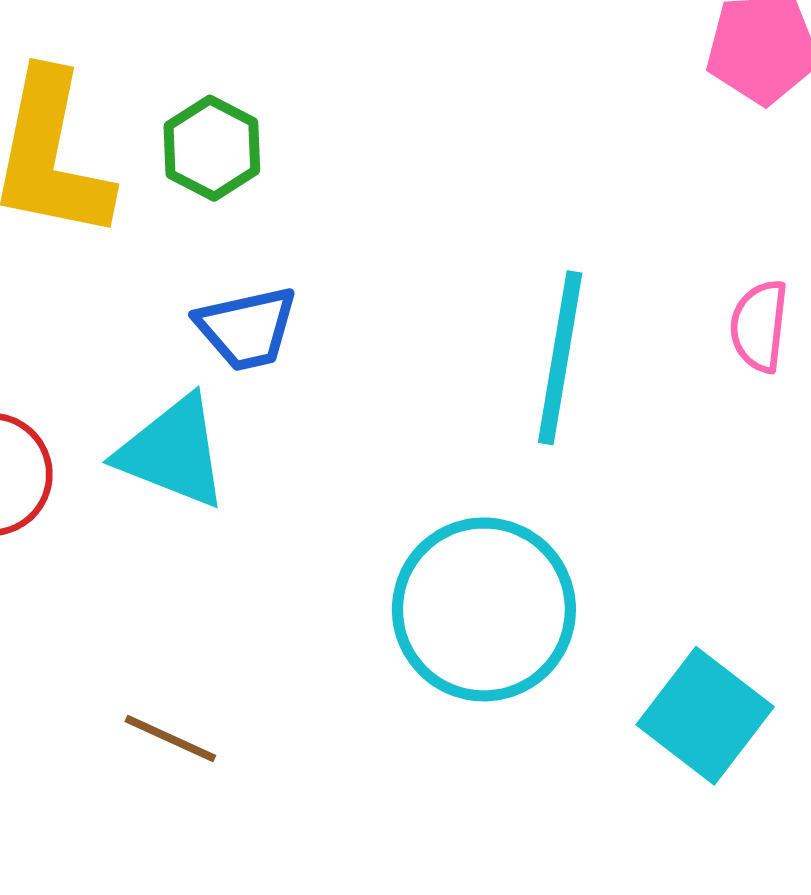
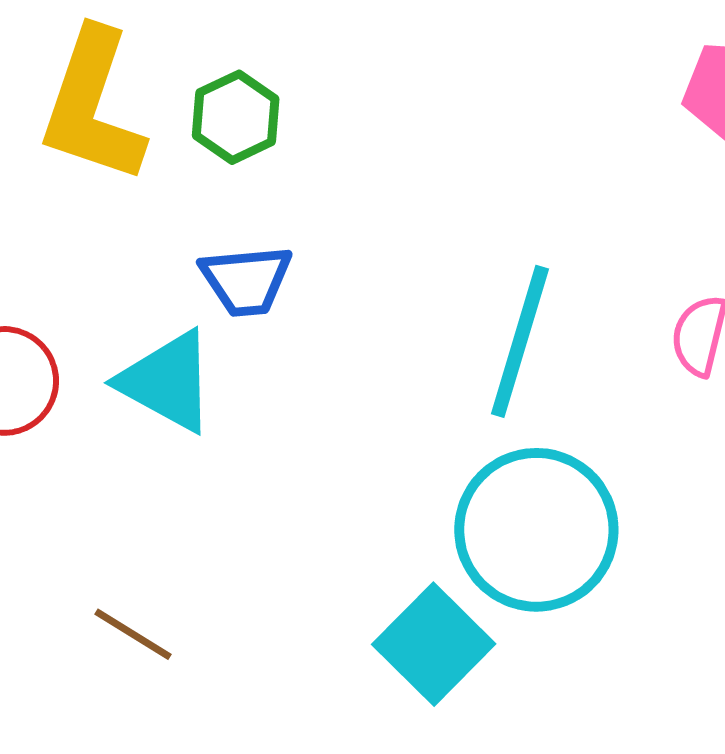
cyan circle: (484, 609) -> (536, 530), moved
cyan square: (705, 716) -> (434, 644), moved

